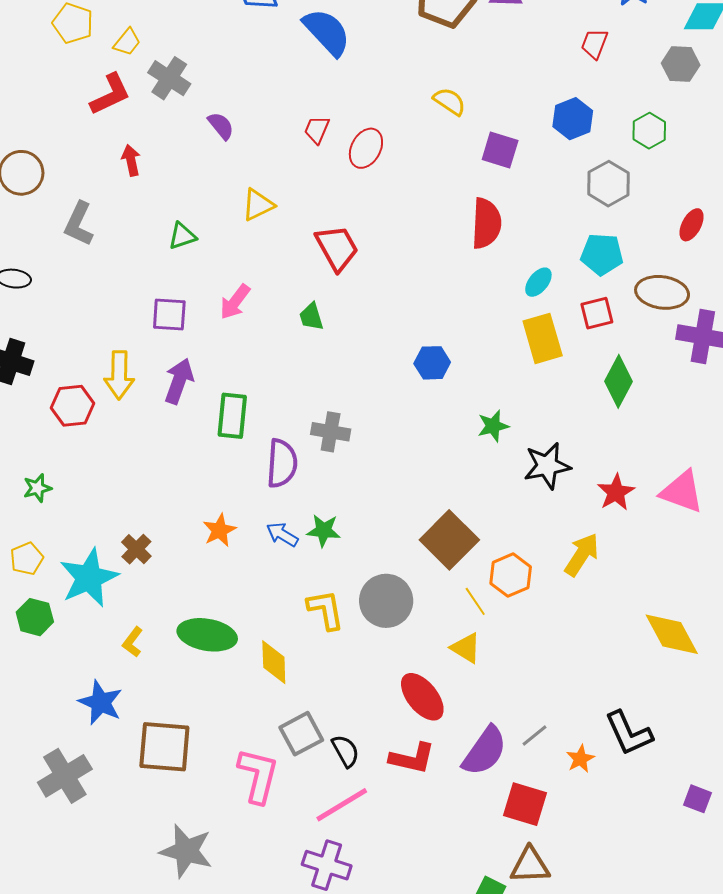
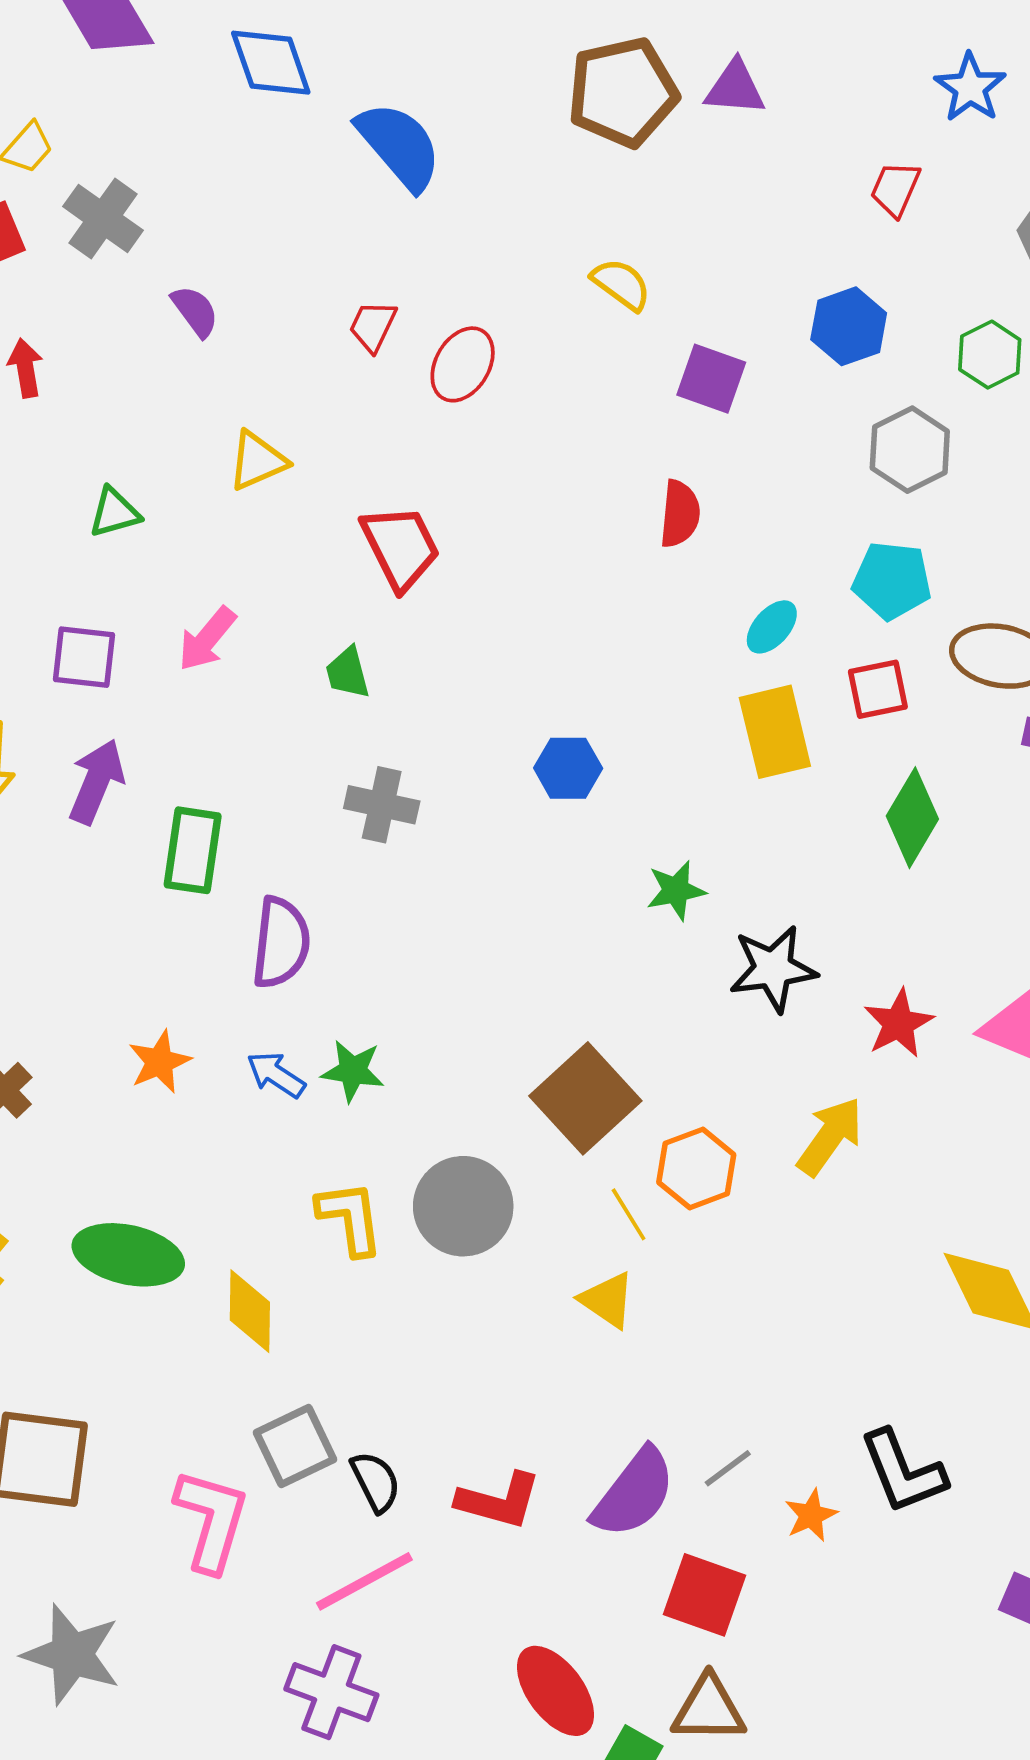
red semicircle: (486, 223) -> (680, 514), size x0.7
gray cross: (331, 432) -> (382, 805), moved
red ellipse: (422, 697) -> (556, 1691), moved

